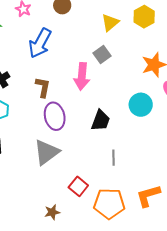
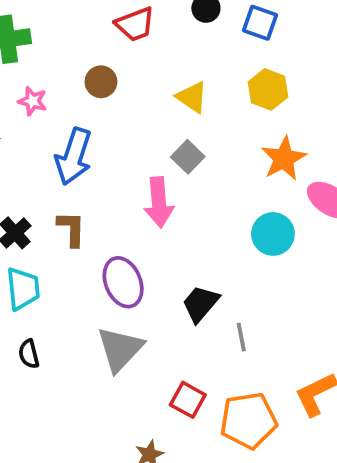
yellow hexagon: (144, 17) -> (268, 89), moved
yellow triangle: (110, 23) -> (192, 97), turned -36
brown L-shape: (43, 87) -> (71, 229), moved
black trapezoid: (101, 120) -> (200, 304), moved, turned -150

